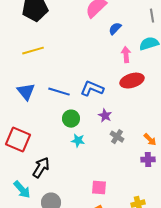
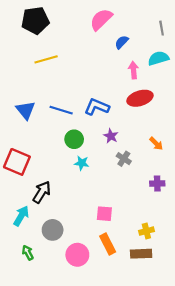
yellow line: (33, 51) -> (46, 59), moved
orange arrow: (150, 140) -> (156, 144), moved
cyan arrow: (22, 190) -> (21, 216), turned -108

